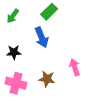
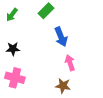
blue arrow: (42, 37) -> (61, 37), moved
brown star: (47, 79) -> (63, 86), moved

